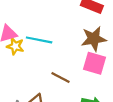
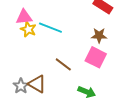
brown star: (94, 39) -> (99, 35), size x0.7

